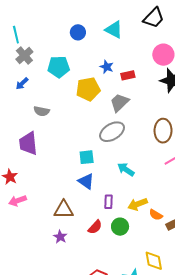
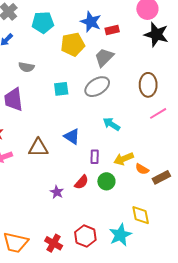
blue star: (107, 67) -> (91, 22), size x1.5
cyan square: (87, 157) -> (61, 89), moved
brown triangle: (64, 210) -> (38, 148), moved
purple star: (60, 237) -> (57, 192), moved

